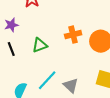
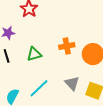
gray triangle: (71, 85) -> (72, 83), moved

